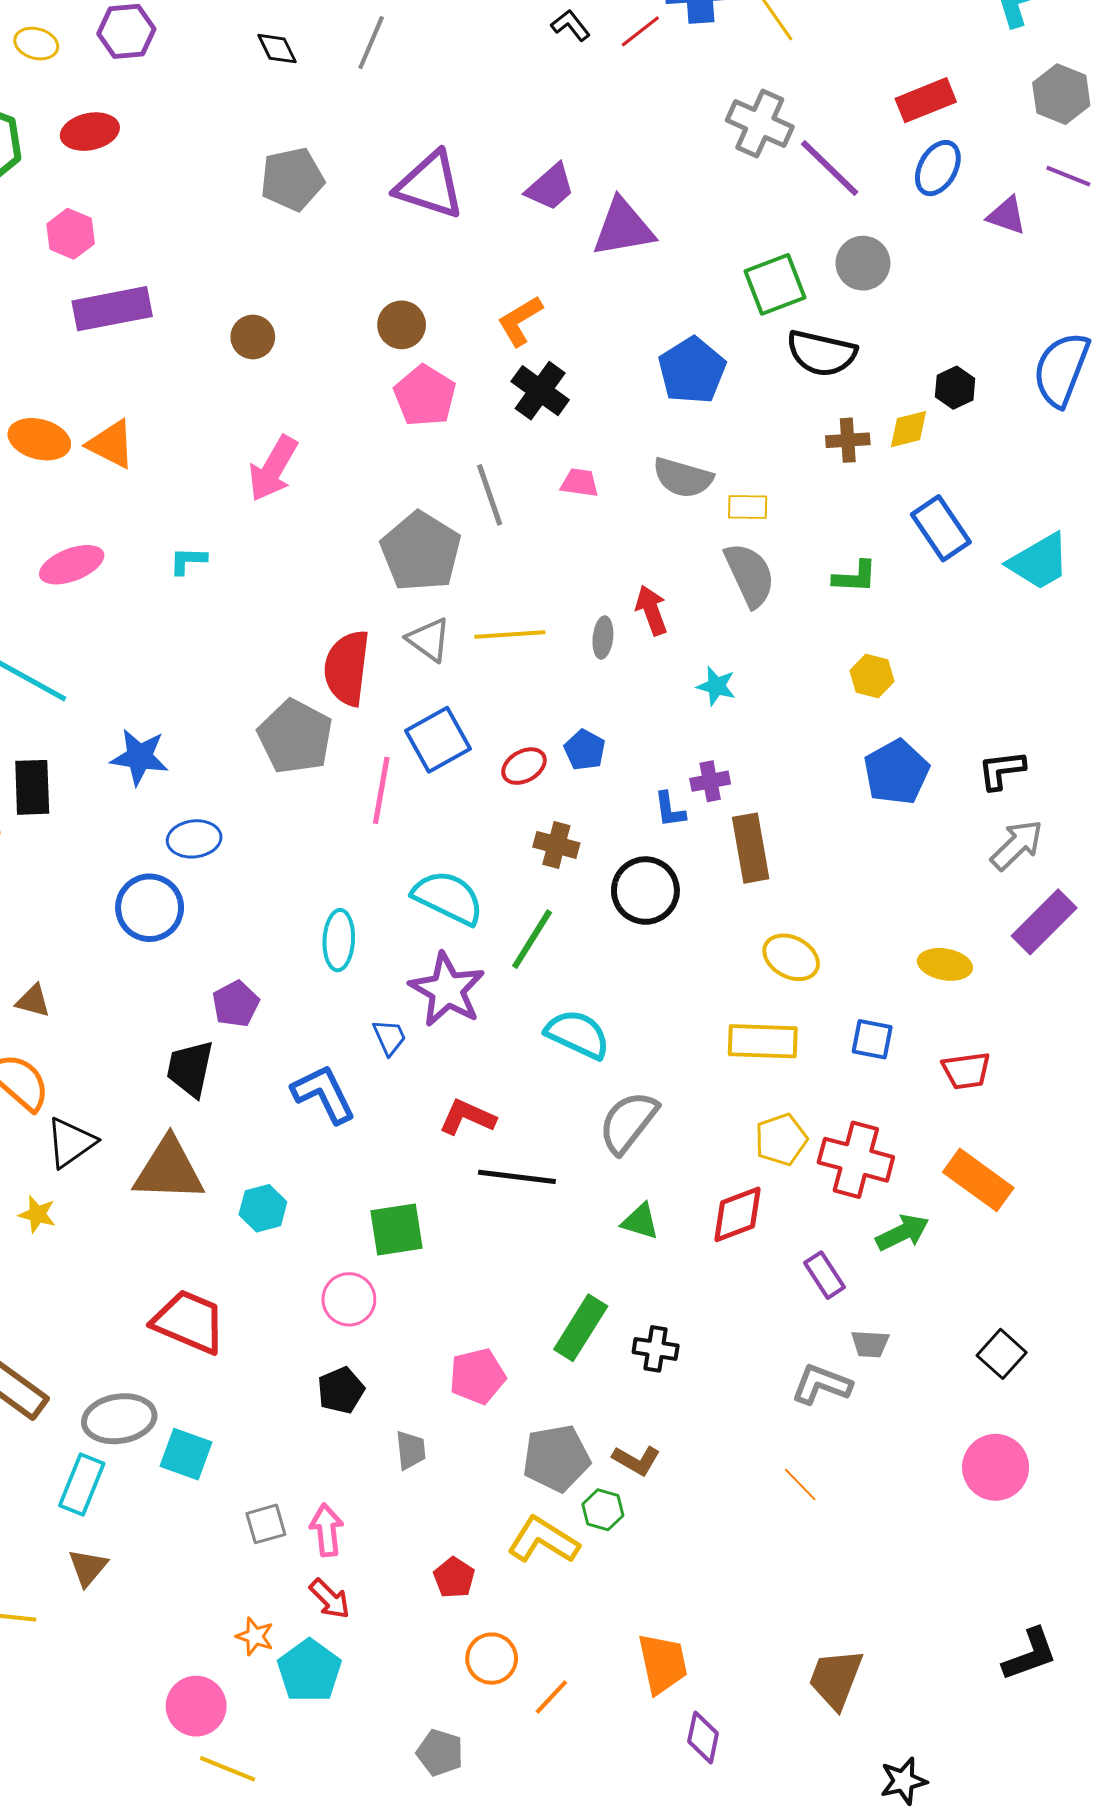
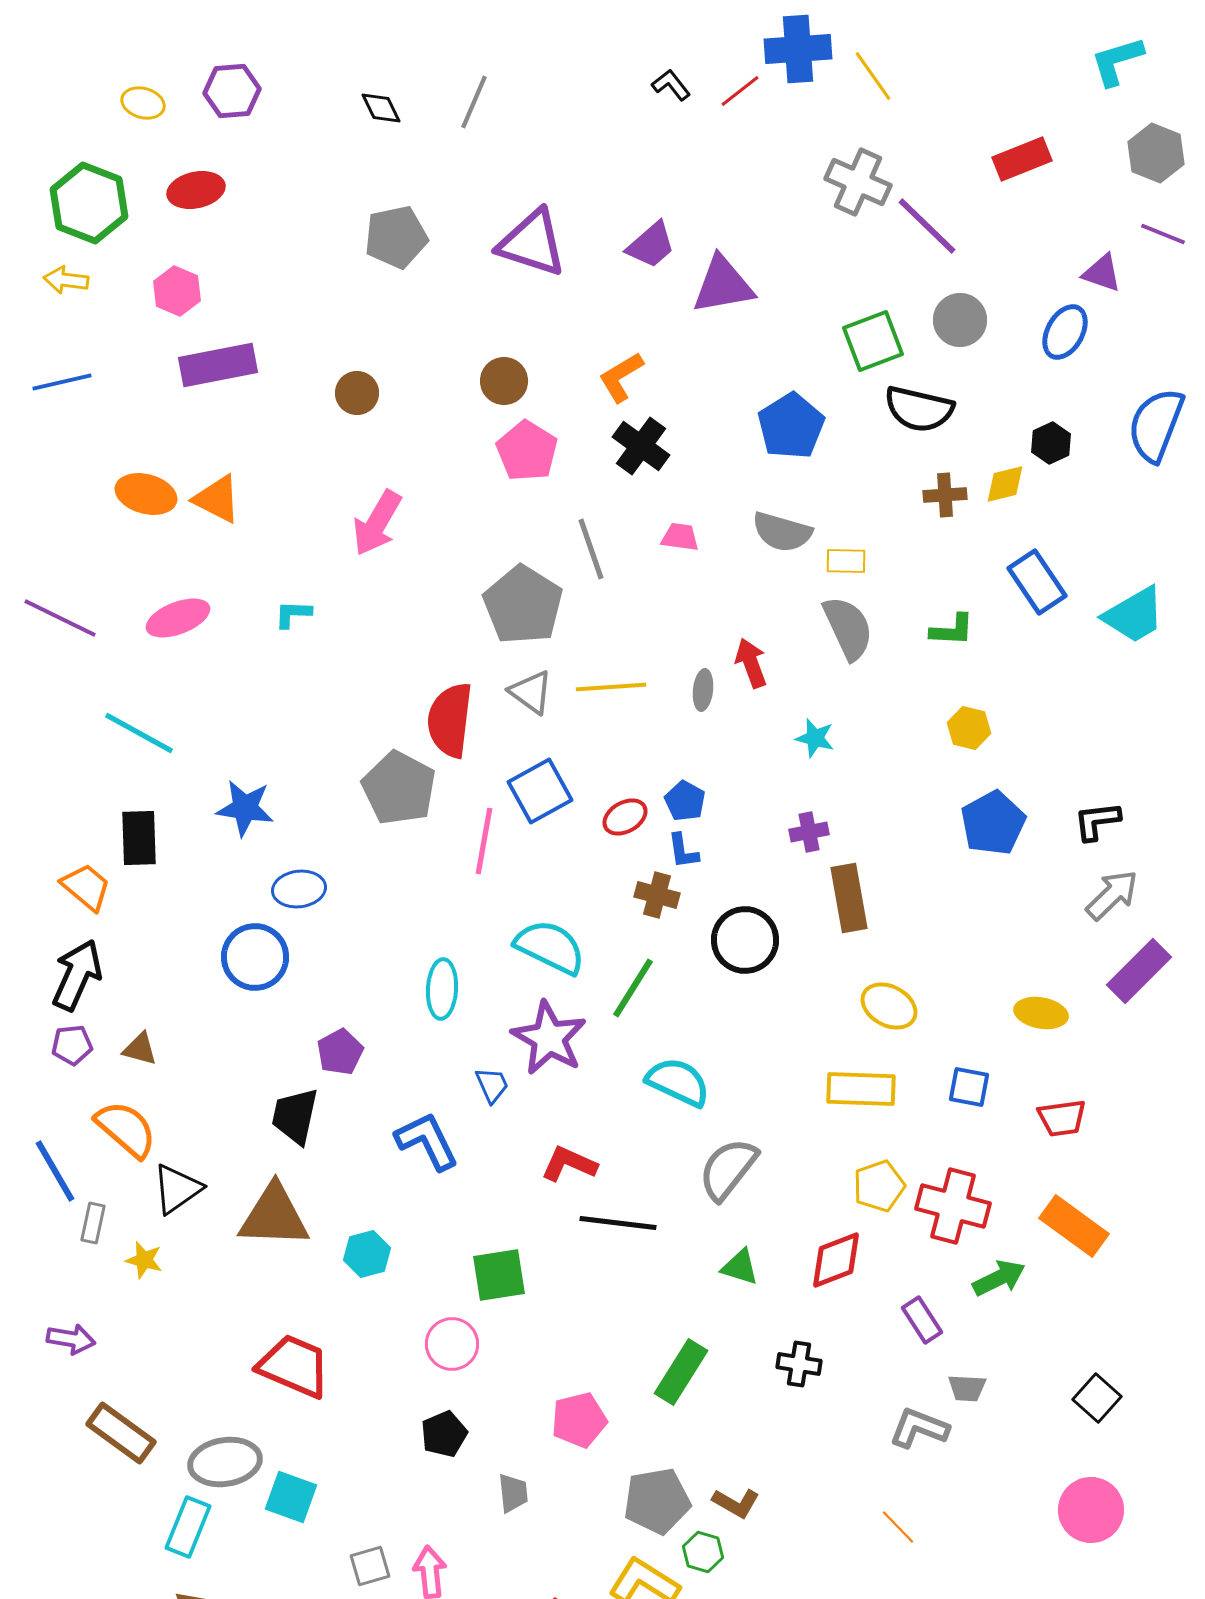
blue ellipse: (938, 168) -> (1065, 332), moved
blue L-shape: (670, 810) -> (683, 851), moved
black cross: (656, 1349) -> (799, 1364), moved

